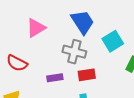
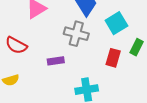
red rectangle: (87, 75) -> (113, 58), moved, turned -66

